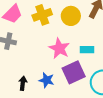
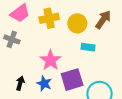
pink star: (59, 48) -> (50, 60), moved
cyan rectangle: (87, 50) -> (88, 47), moved

